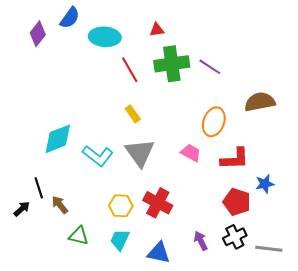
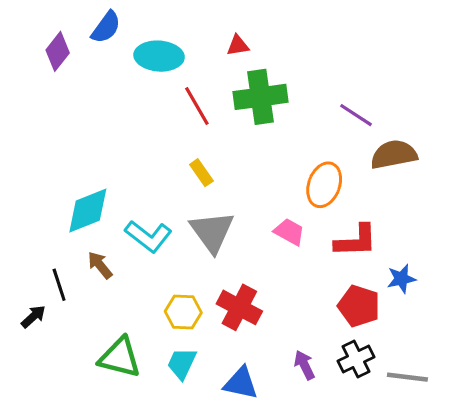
purple line: (210, 67) -> (356, 115), moved
brown arrow: (60, 205) -> (100, 265), moved
green triangle: (79, 236) -> (120, 357), size x1.4

